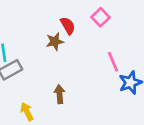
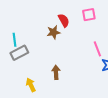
pink square: (101, 17) -> (89, 15), turned 32

